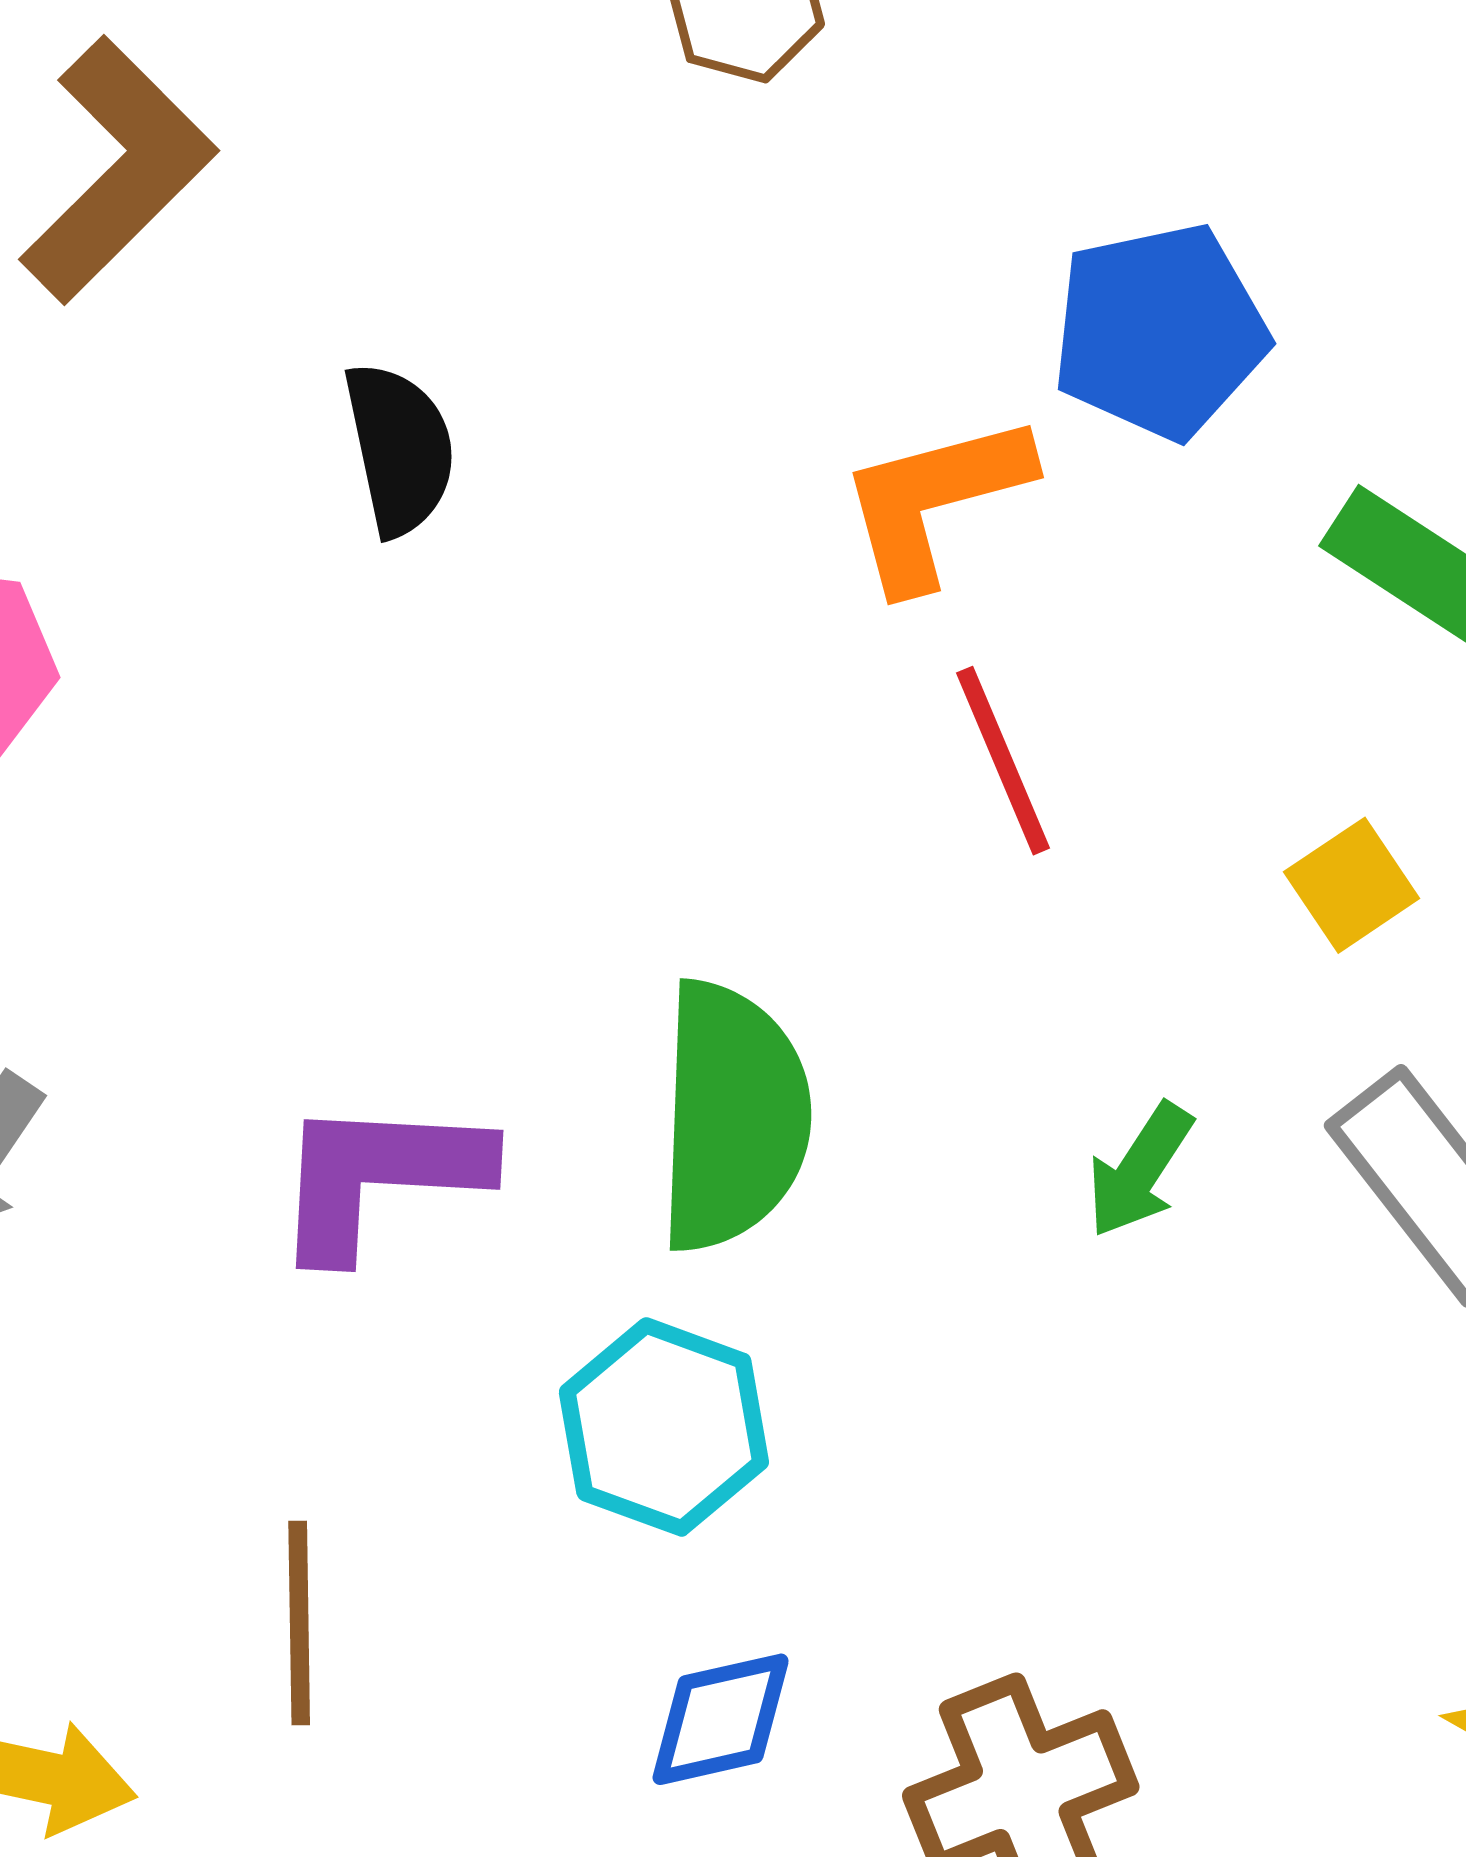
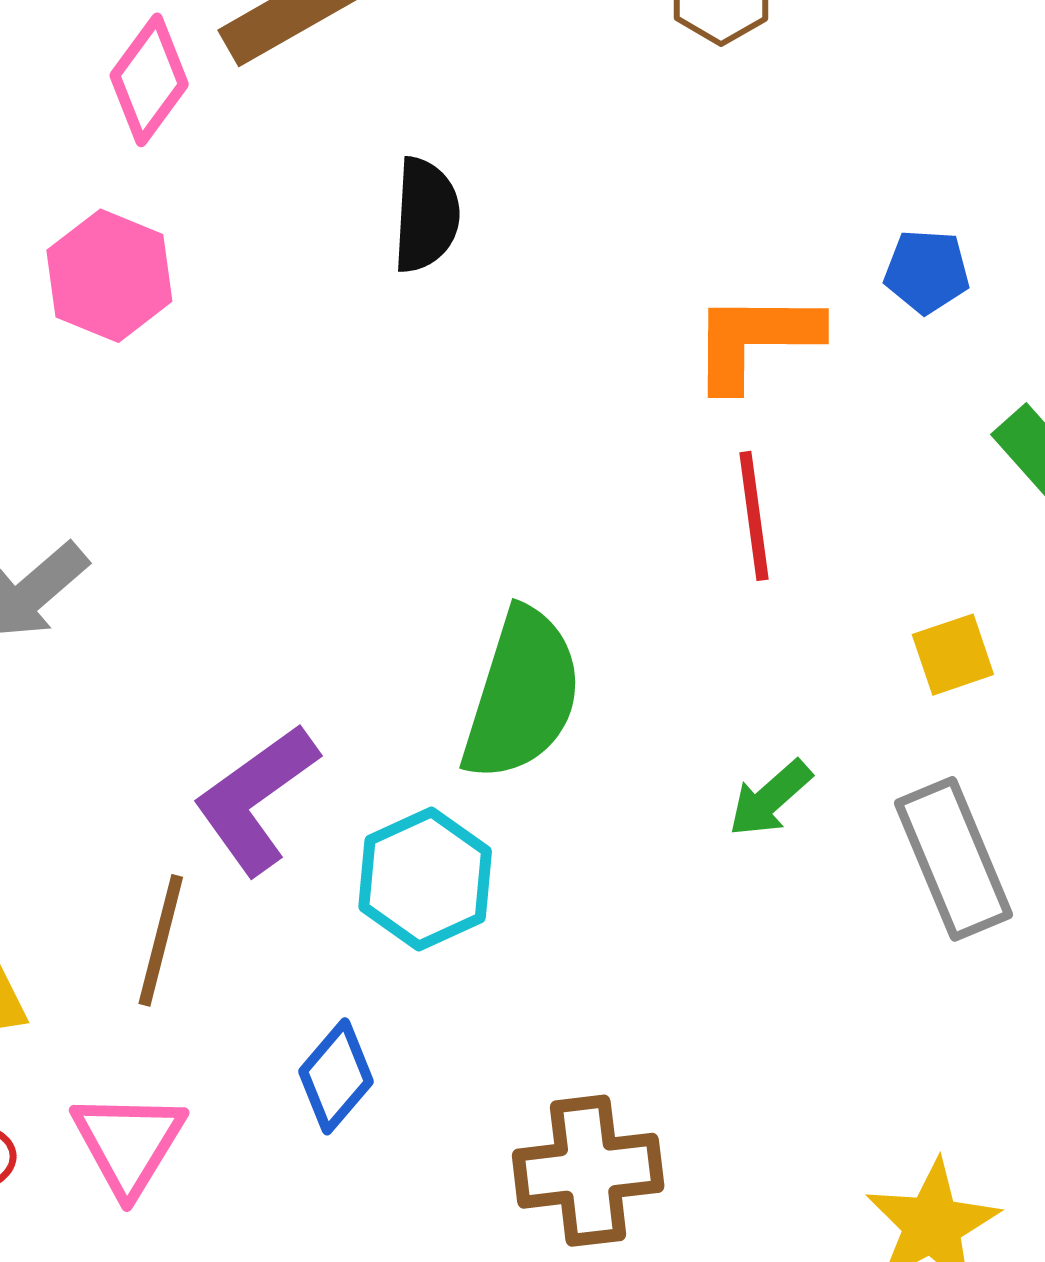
blue pentagon: (1160, 331) -> (927, 271), size x0.6
purple L-shape: (379, 1176) -> (256, 799), moved, turned -54
blue diamond: (721, 1719) -> (336, 1076), moved, turned -52

